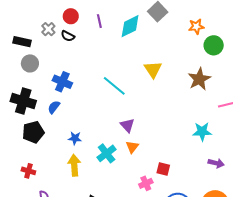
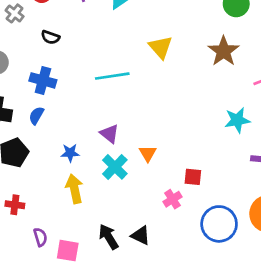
black semicircle: (68, 36) -> (50, 37), moved
cyan line: (114, 86) -> (112, 76), turned -40
purple triangle: (127, 125) -> (109, 134), moved

